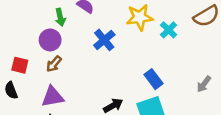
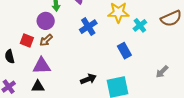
red square: (20, 65) -> (27, 41), moved
blue rectangle: (153, 79) -> (124, 51), moved

